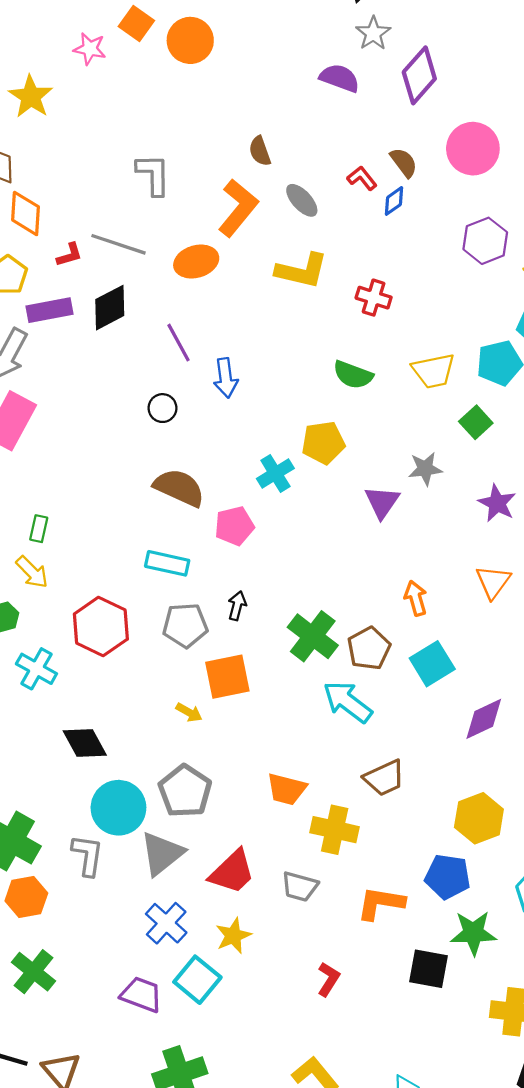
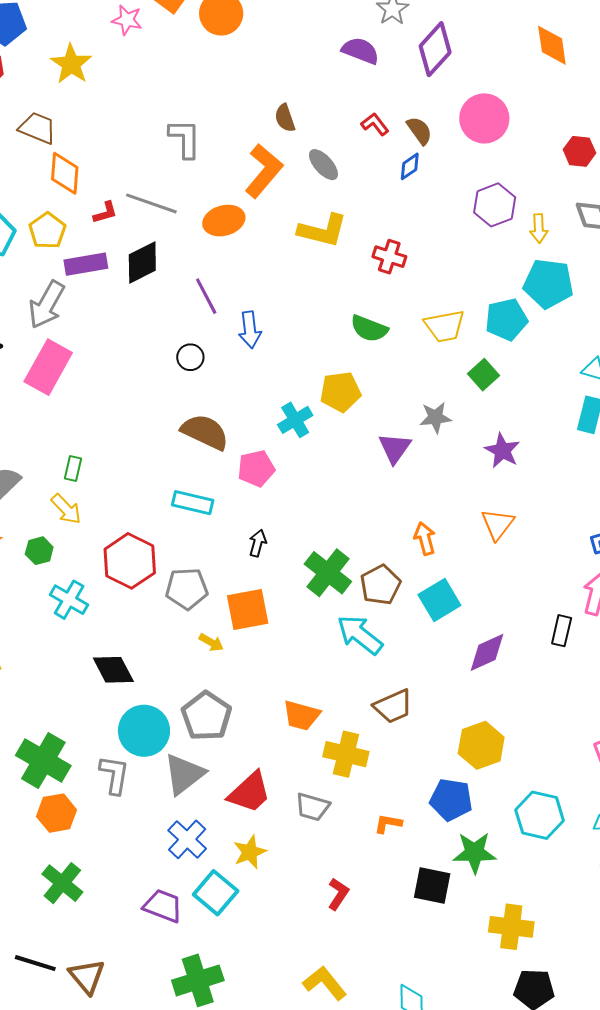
red L-shape: (362, 178) -> (375, 124), moved
gray pentagon: (185, 625) -> (187, 589), moved
orange L-shape: (381, 903) -> (388, 824), size x0.6

